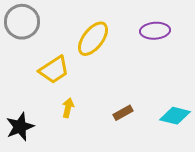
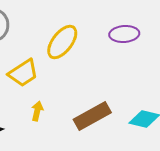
brown rectangle: (123, 113) -> (92, 116), size x1.8

